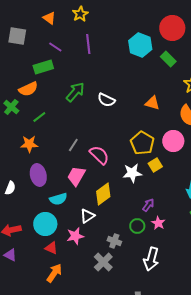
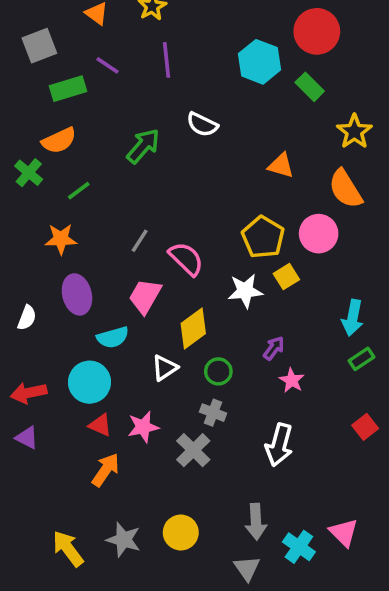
gray square: (17, 36) -> (39, 46), turned -30
green rectangle: (43, 67) -> (68, 89), moved
white semicircle: (106, 100) -> (202, 124), moved
green circle: (137, 226) -> (218, 371), moved
pink star: (75, 236) -> (143, 427), moved

